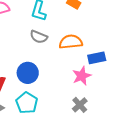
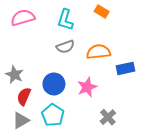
gray semicircle: (39, 37) -> (65, 47), turned -42
pink star: (82, 76) -> (87, 87), moved

